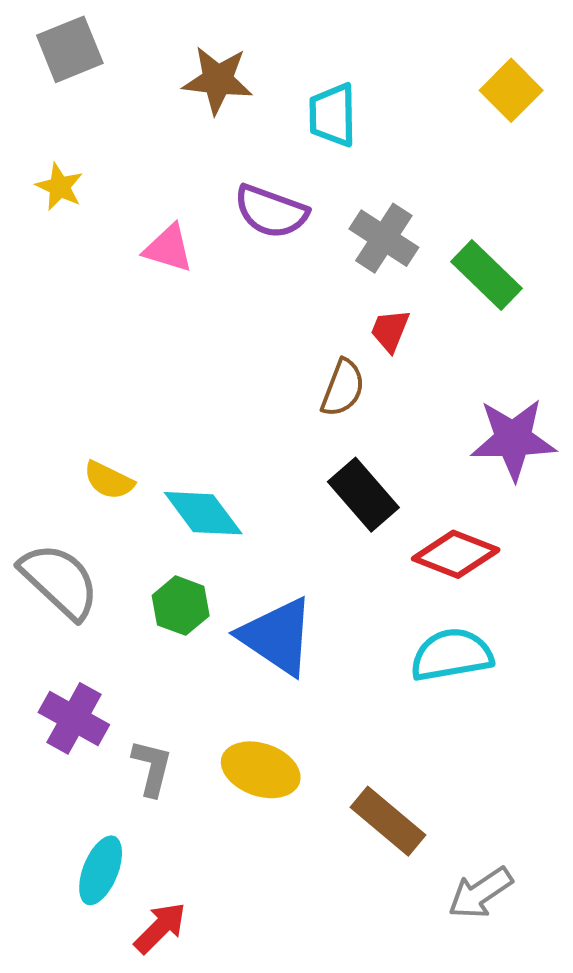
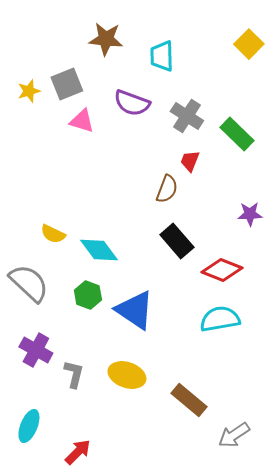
gray square: (70, 49) -> (67, 84), moved
yellow star: (60, 187) -> (29, 91), turned 30
purple star: (513, 439) -> (250, 214), size x0.6
cyan ellipse: (101, 870) -> (29, 426), moved

